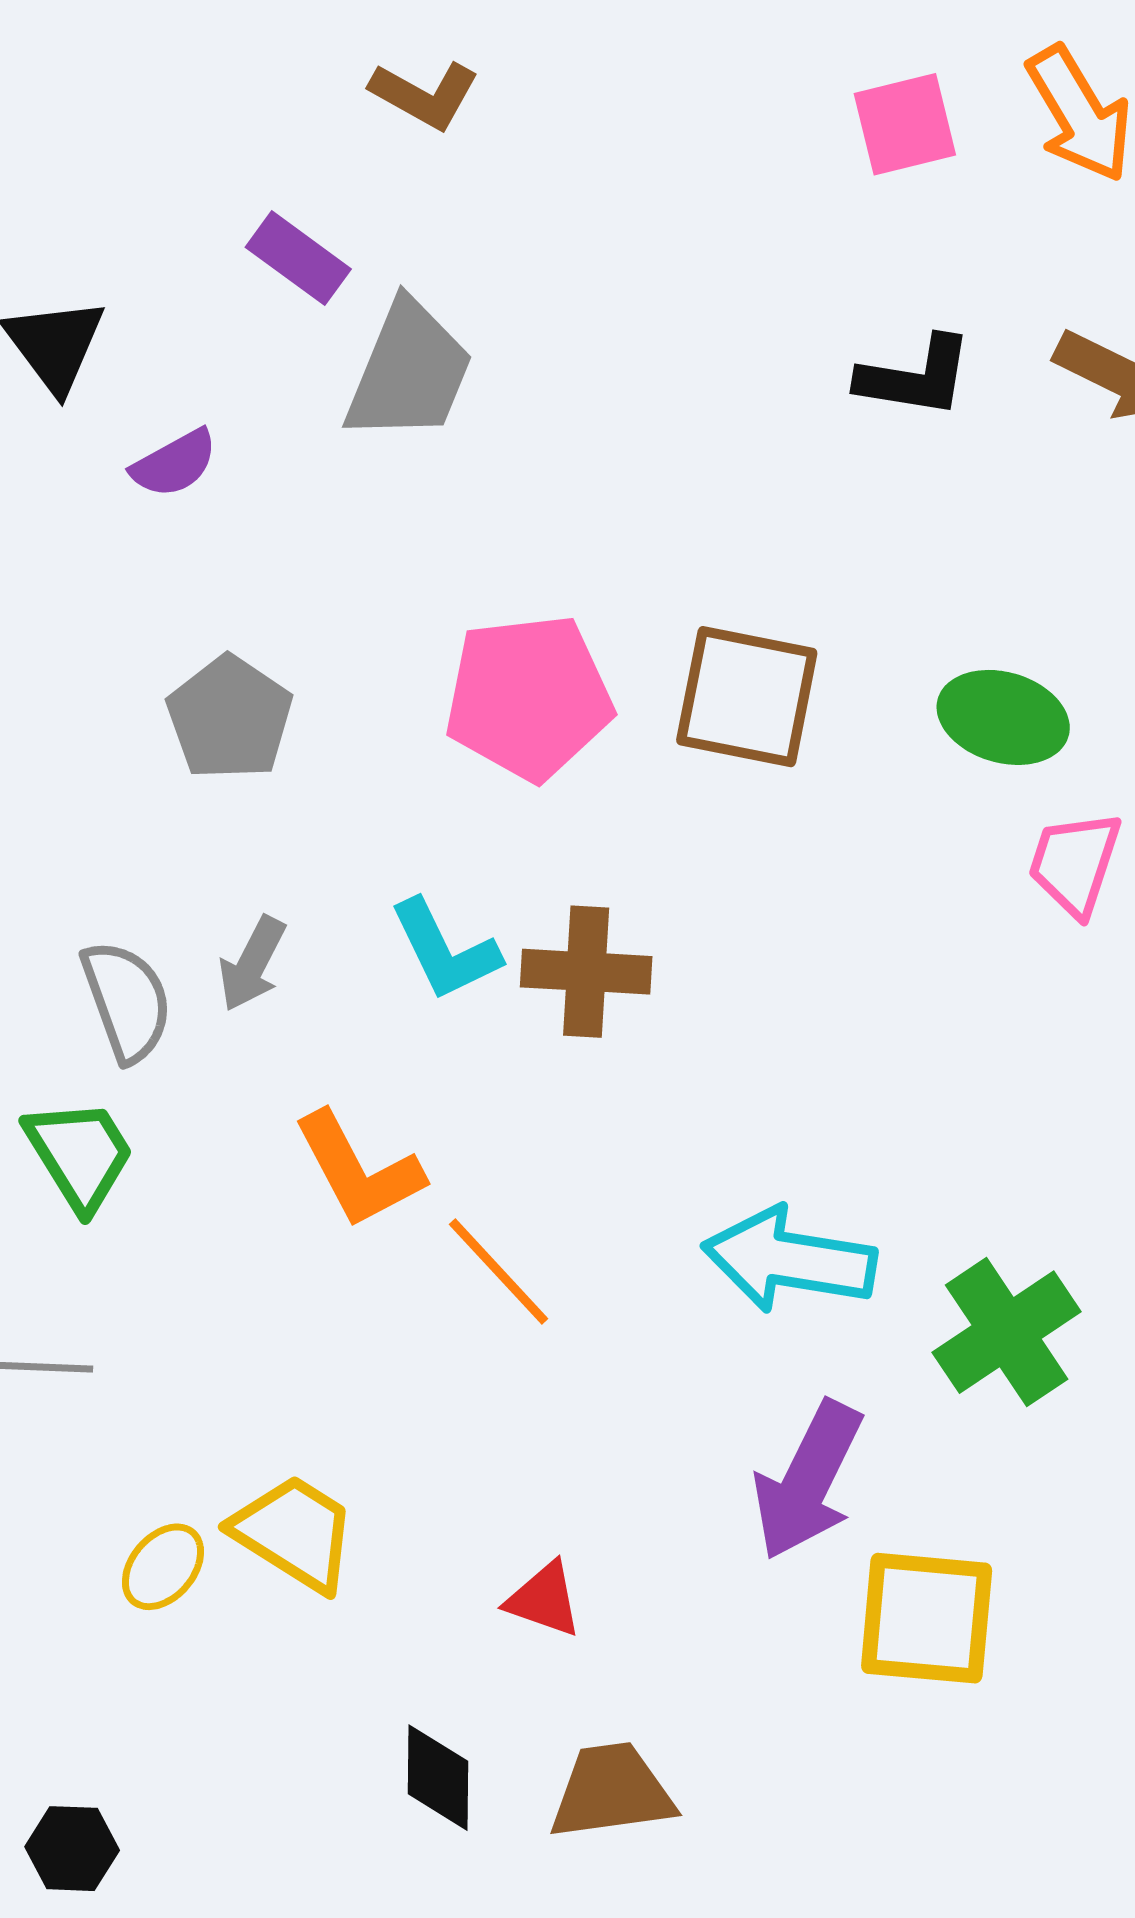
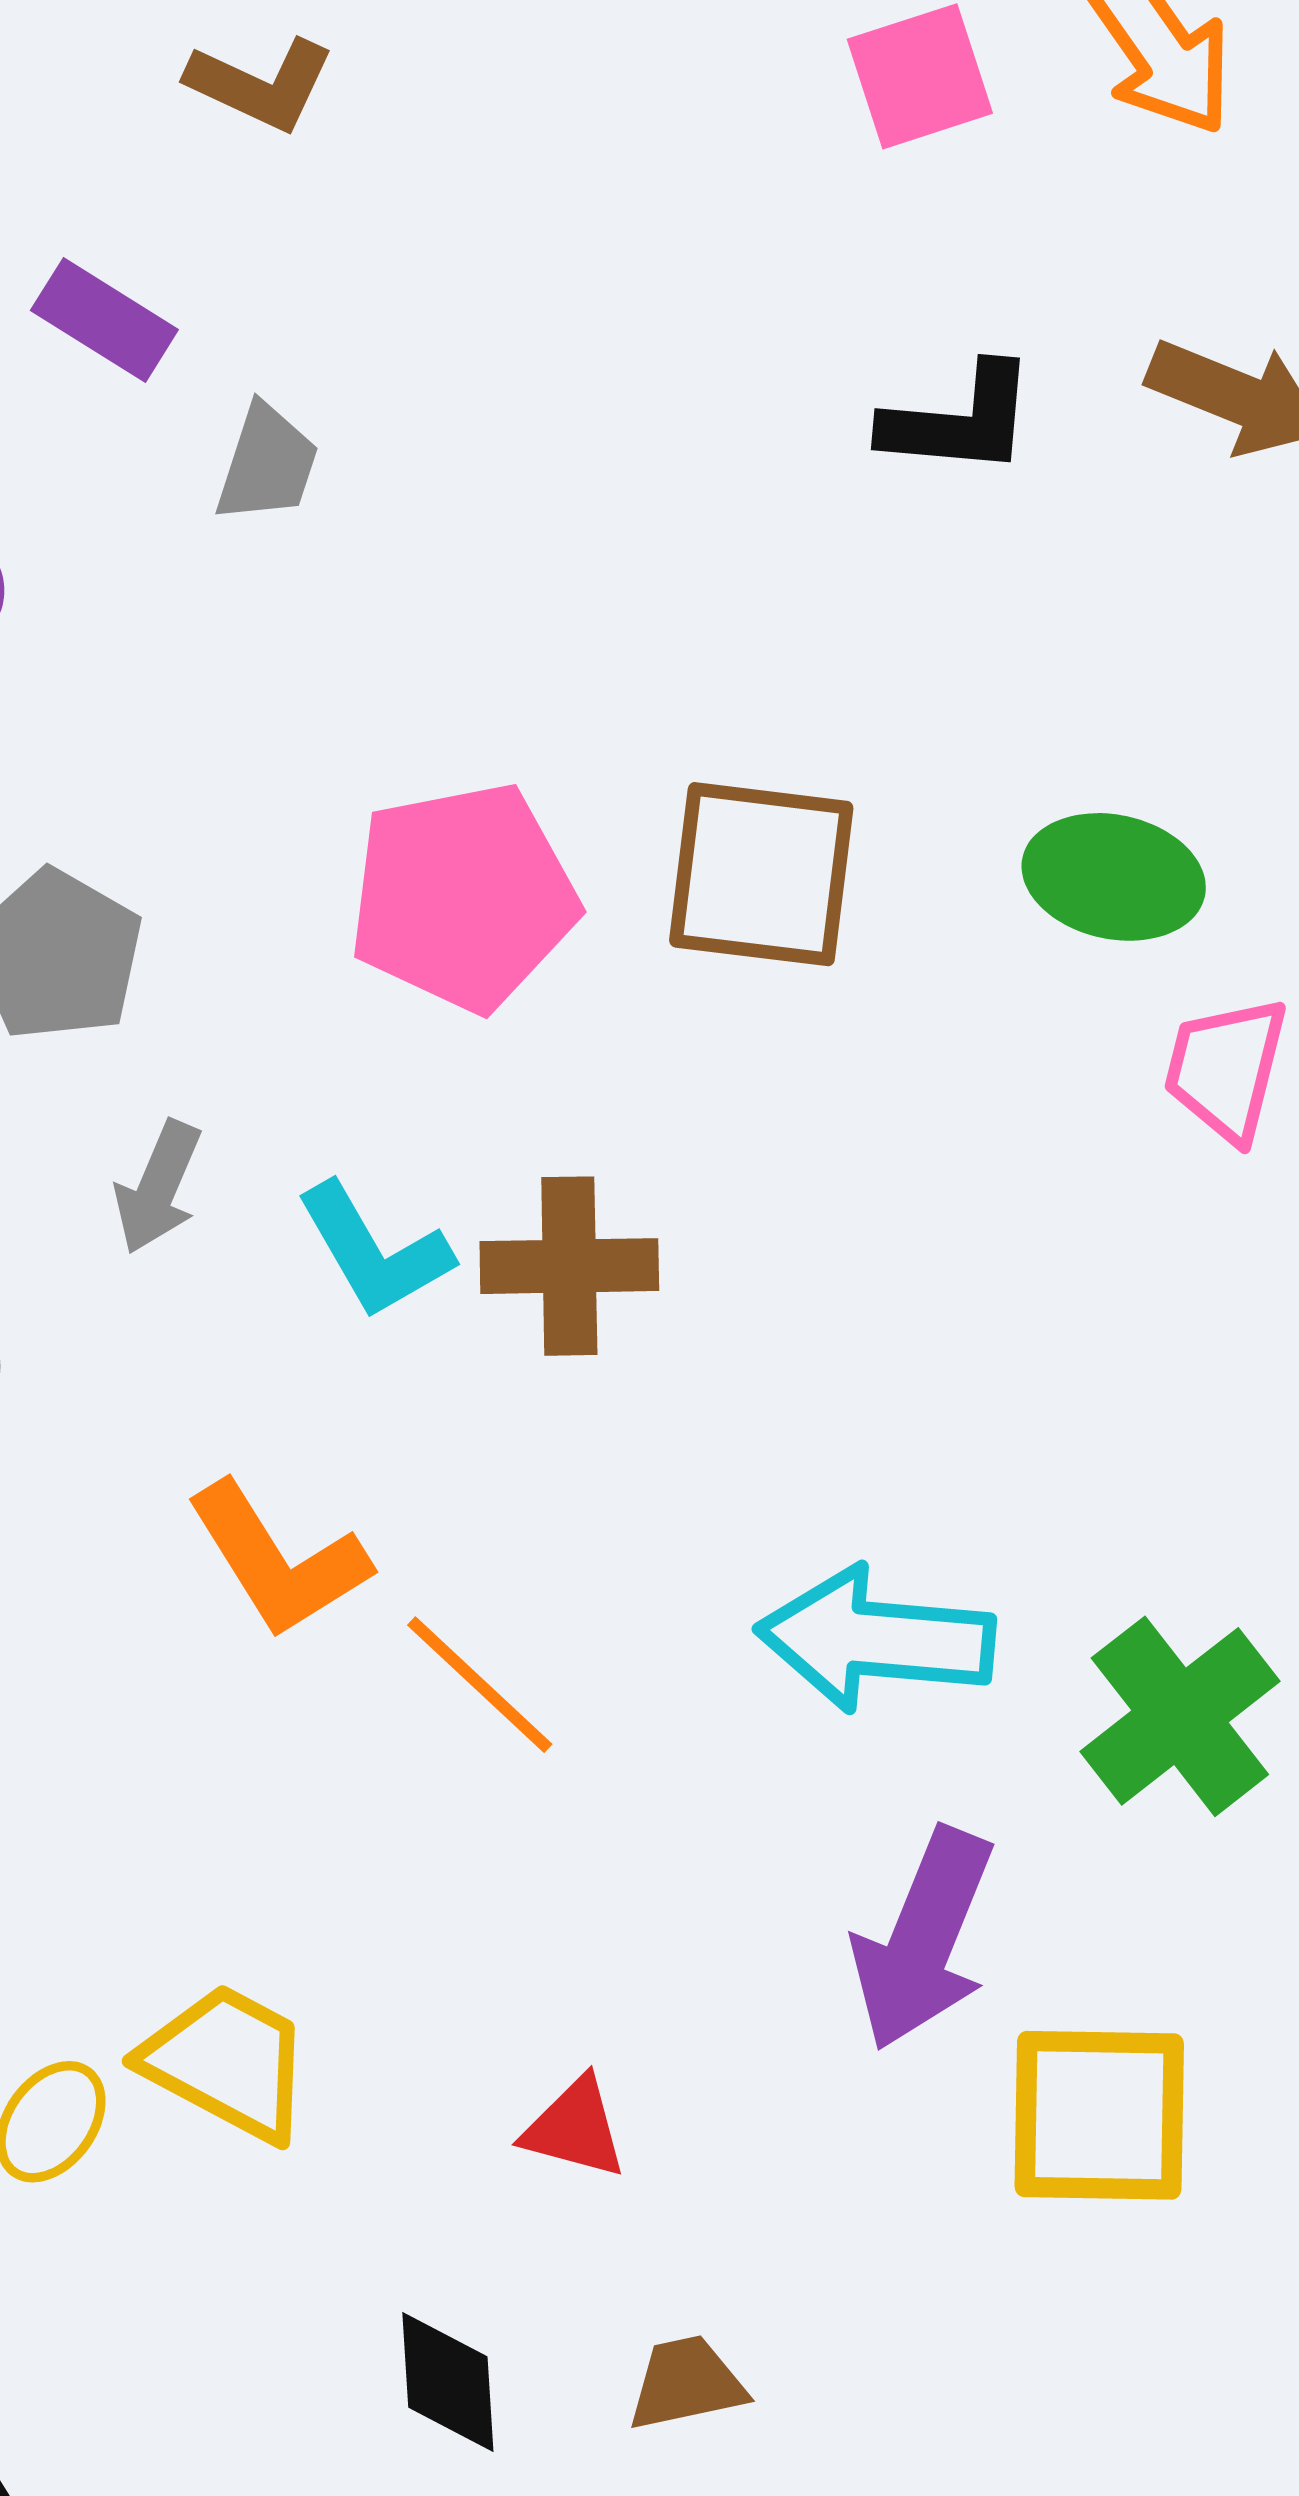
gray trapezoid: (409, 371) -> (267, 464), size x0.6
gray arrow: (252, 964) -> (158, 1187), moved
brown trapezoid: (612, 1791) -> (686, 2383), size x0.7

